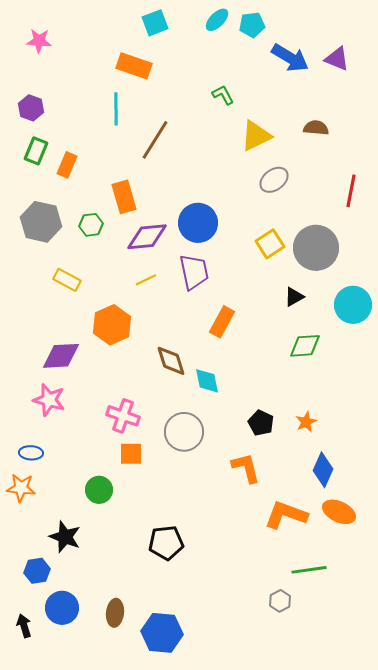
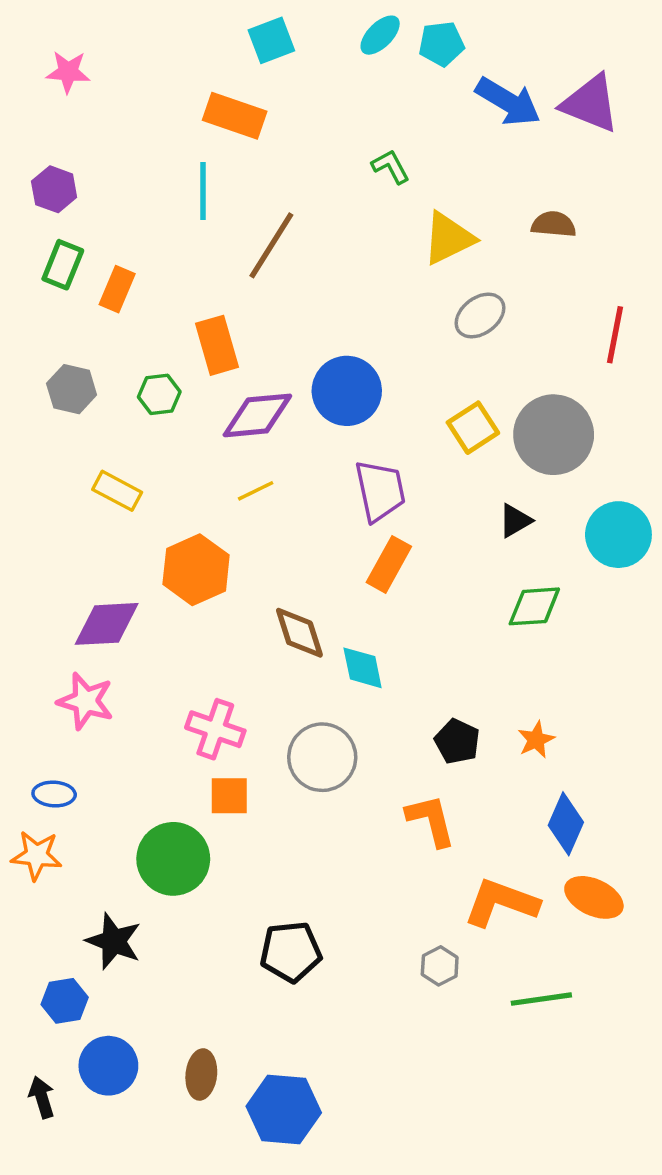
purple triangle: (337, 59) -> (590, 103), size x1.4
gray hexagon: (41, 222) -> (72, 389), size x0.7
purple trapezoid: (194, 272) -> (380, 491), moved
green circle: (99, 490) -> (173, 859), size x1.5
gray hexagon: (280, 601) -> (440, 966), moved

